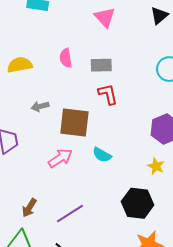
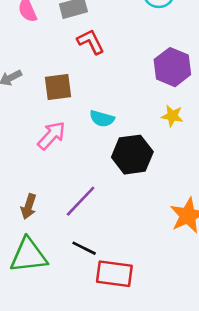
brown square: (74, 122) -> (58, 87), size x0.7
black hexagon: (138, 203) -> (132, 155), moved

